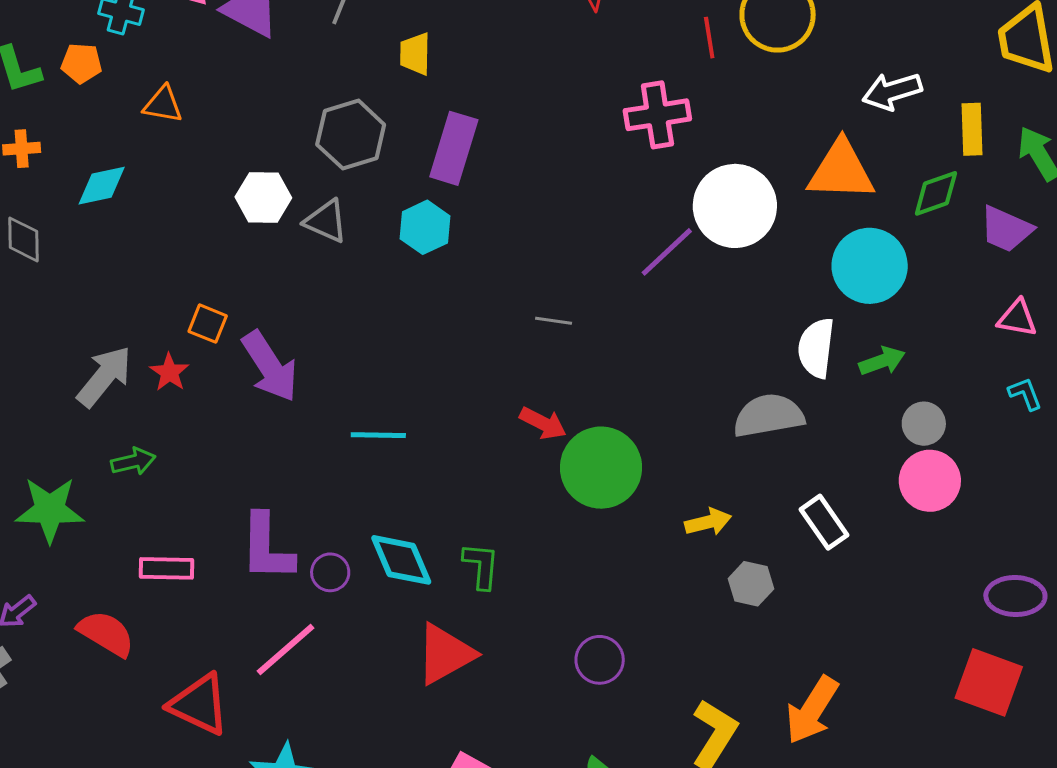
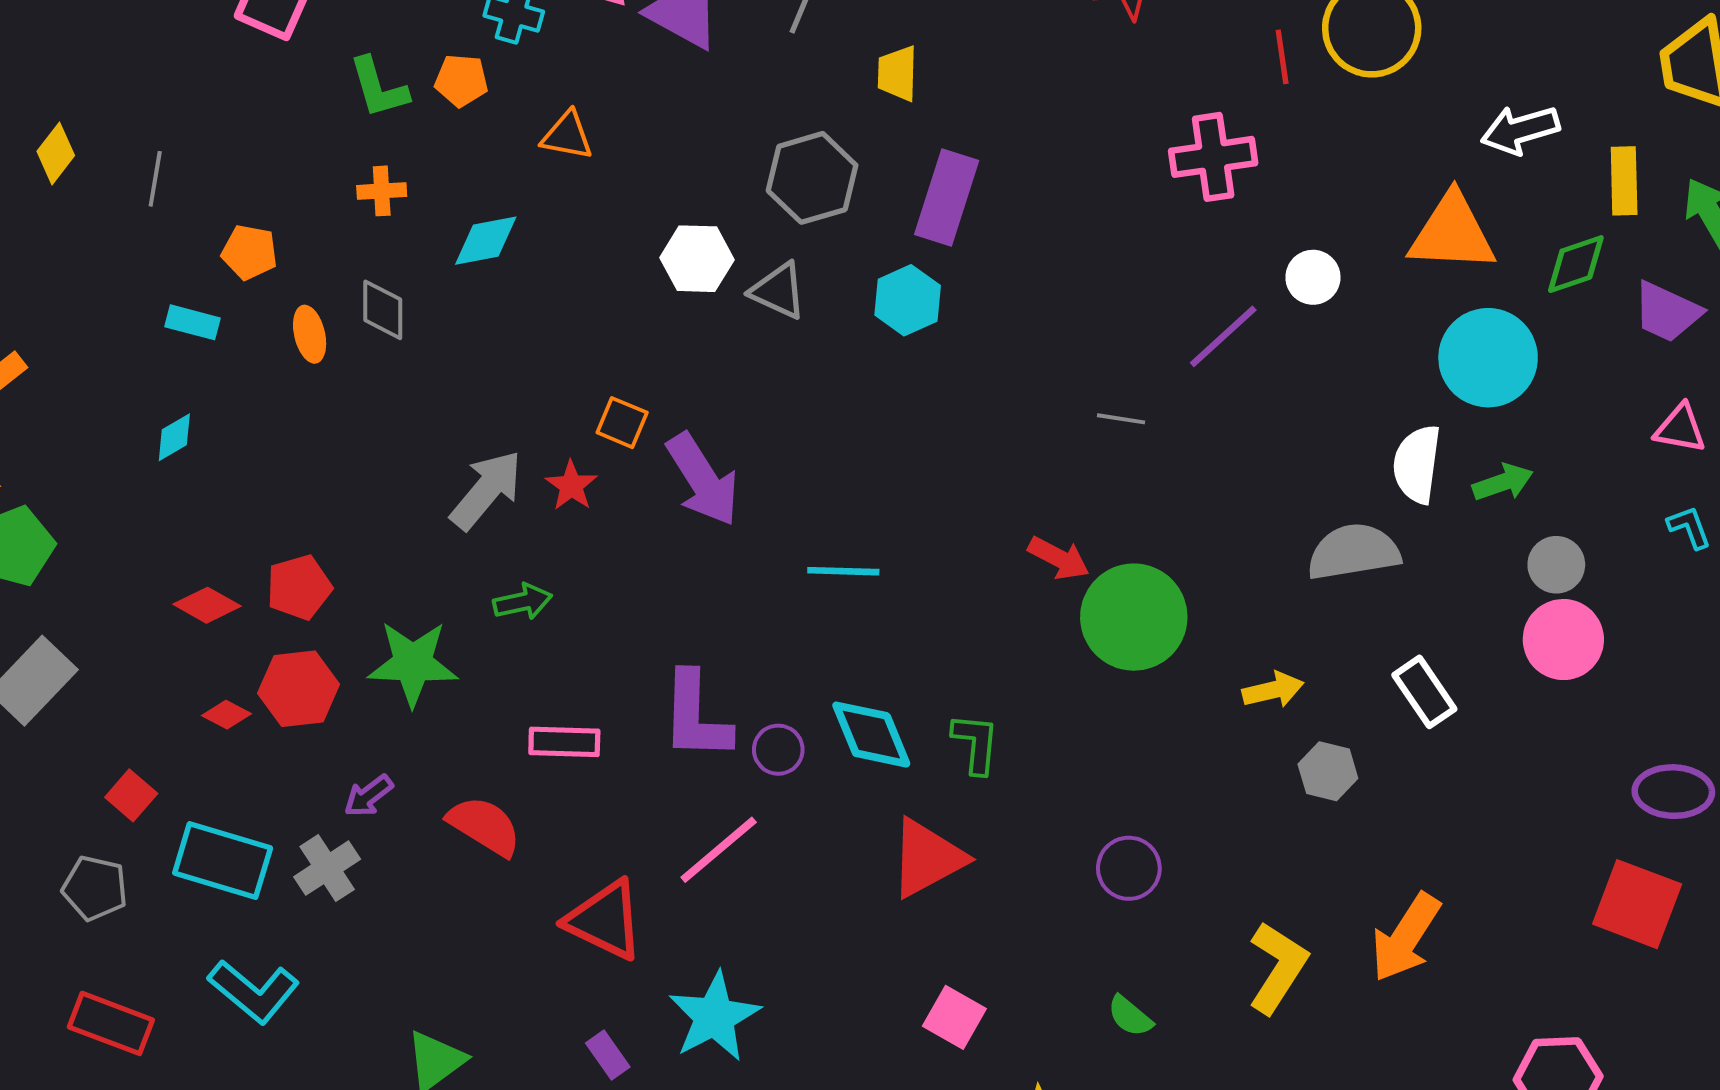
white circle: (735, 206) -> (1313, 277), size x0.5
gray line: (554, 321) -> (1121, 419), moved

